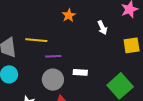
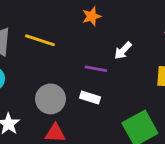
white arrow: (102, 28) -> (123, 51), moved, turned 56
purple line: (53, 56) -> (96, 69), moved

